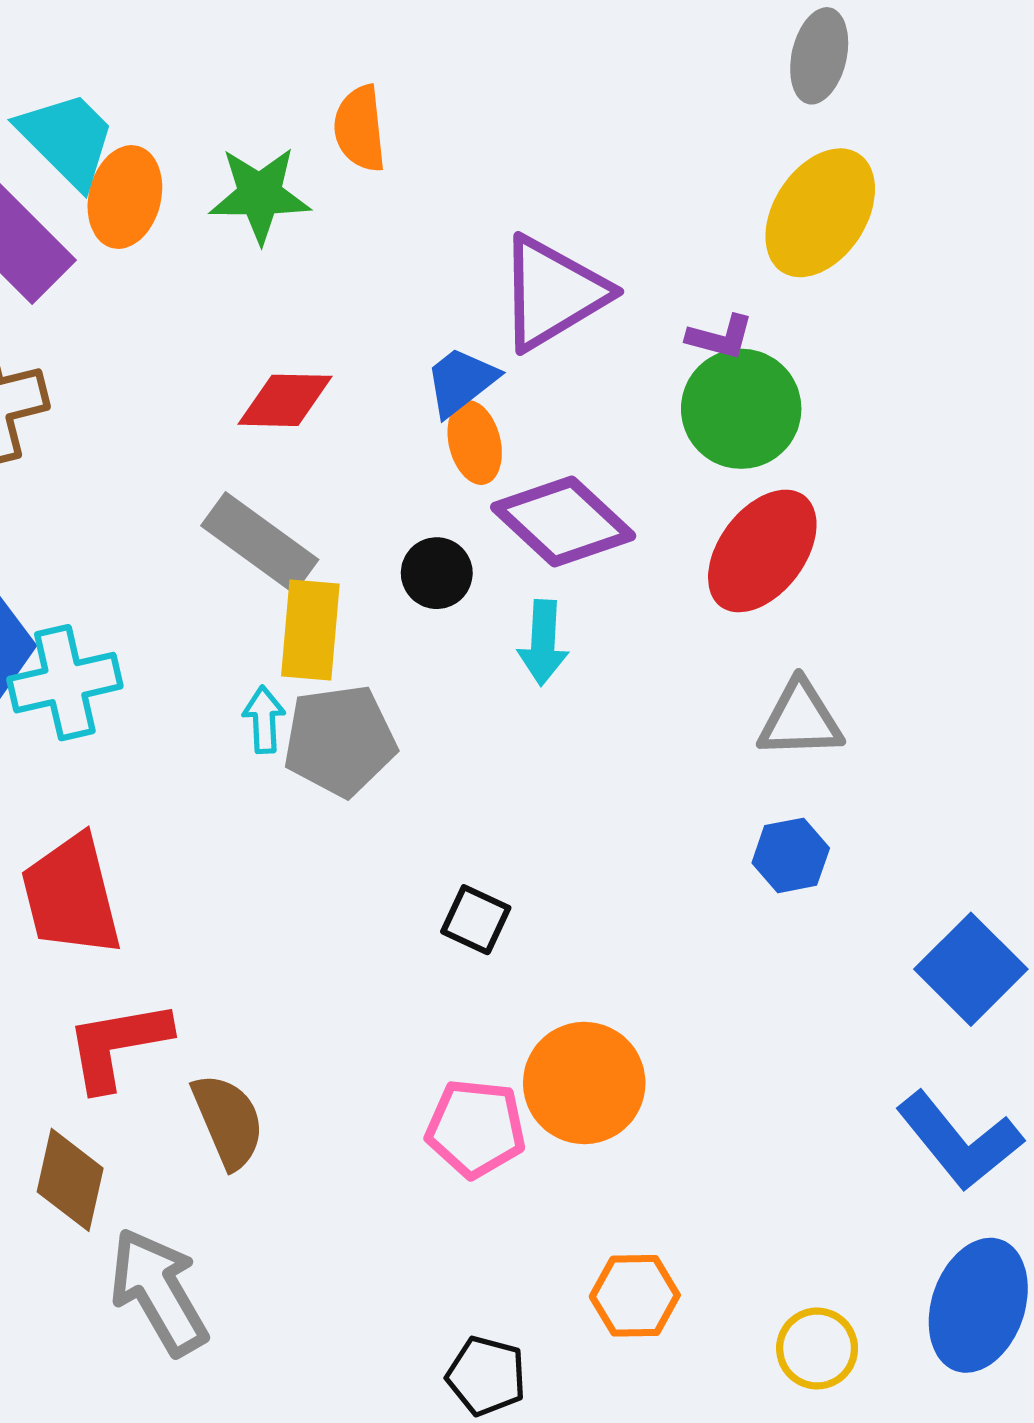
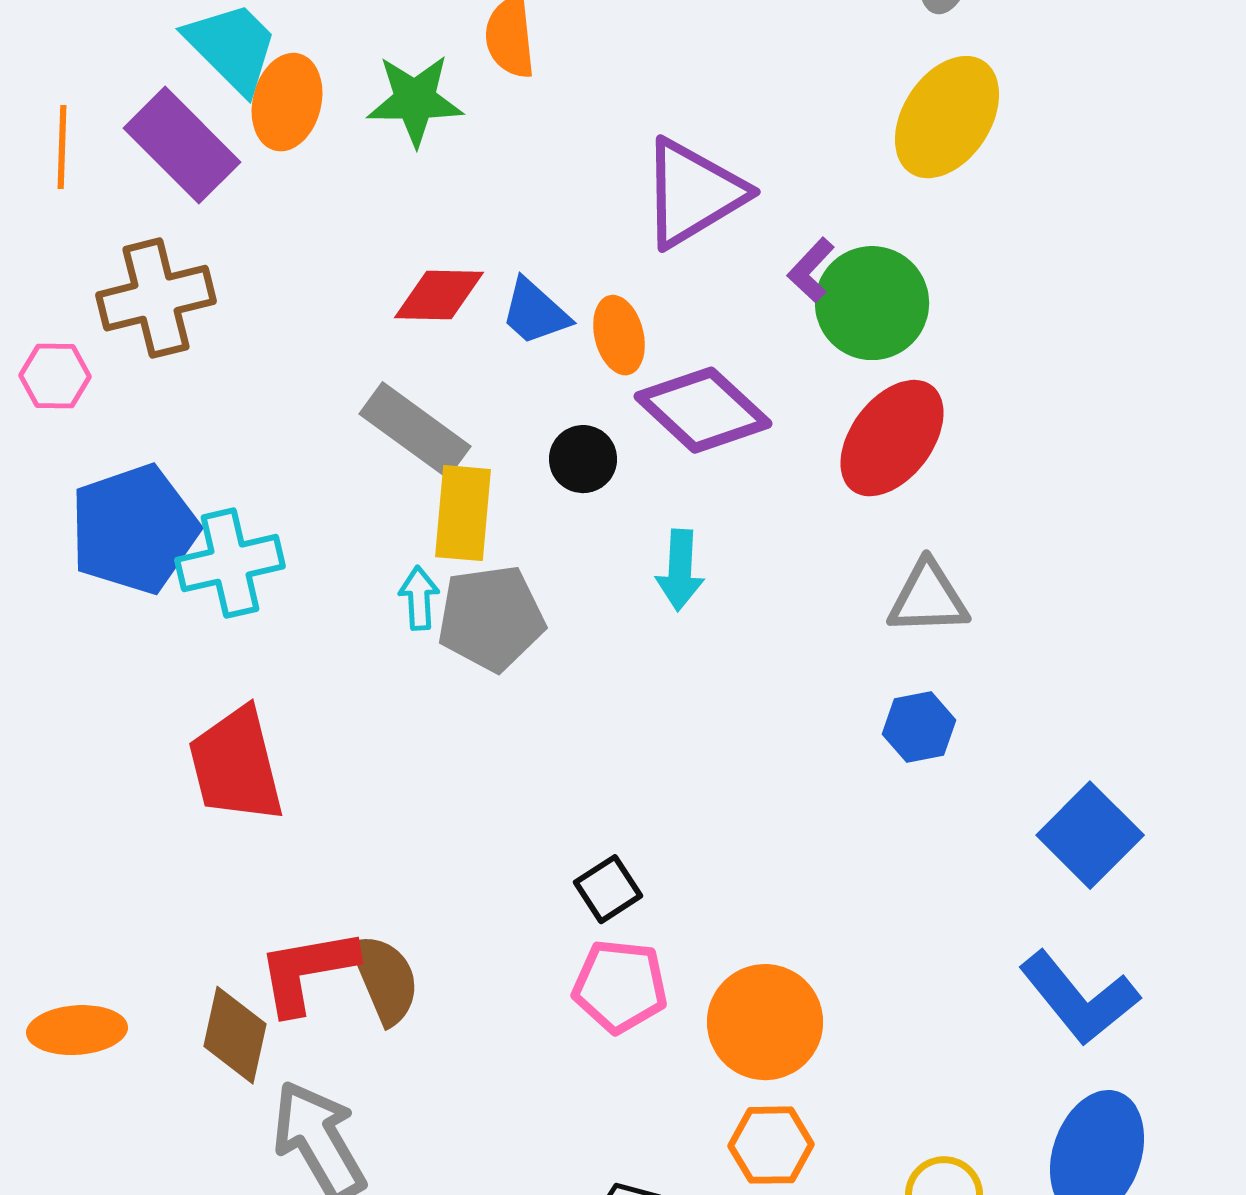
purple L-shape: (720, 337) -> (811, 270), moved, turned 118
blue trapezoid: (461, 381) -> (535, 312), moved, turned -100
cyan arrow: (543, 643) -> (680, 570), moved
black square: (476, 920) -> (608, 889), moved, turned 32
red L-shape: (118, 1045) -> (307, 971), moved
orange circle: (584, 1083) -> (765, 1022), moved

